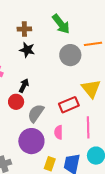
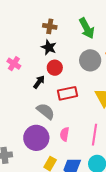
red circle: (16, 102) -> (55, 68), moved
red rectangle: (69, 105) -> (68, 93), moved
gray semicircle: (36, 113) -> (46, 111), turned 84

